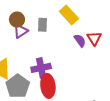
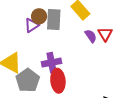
brown circle: (17, 19) -> (39, 16), moved
gray rectangle: (43, 25) -> (54, 19), size x1.5

